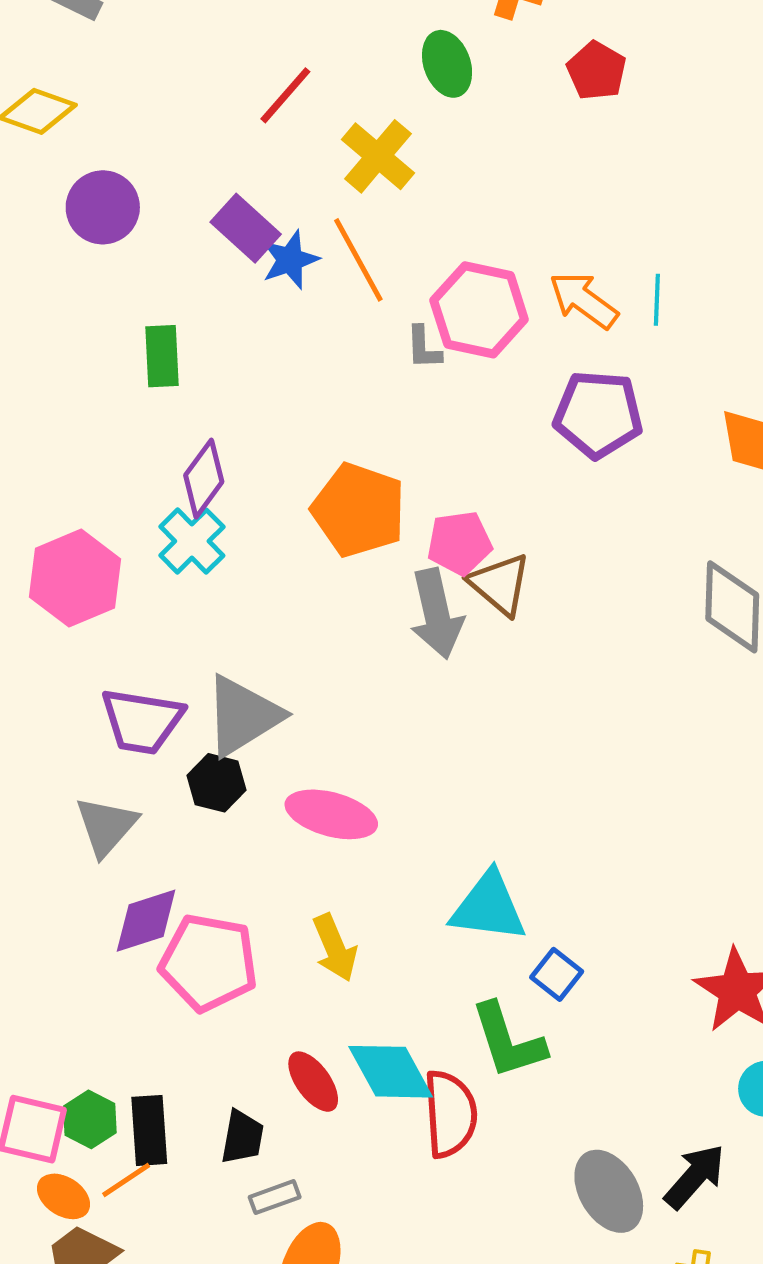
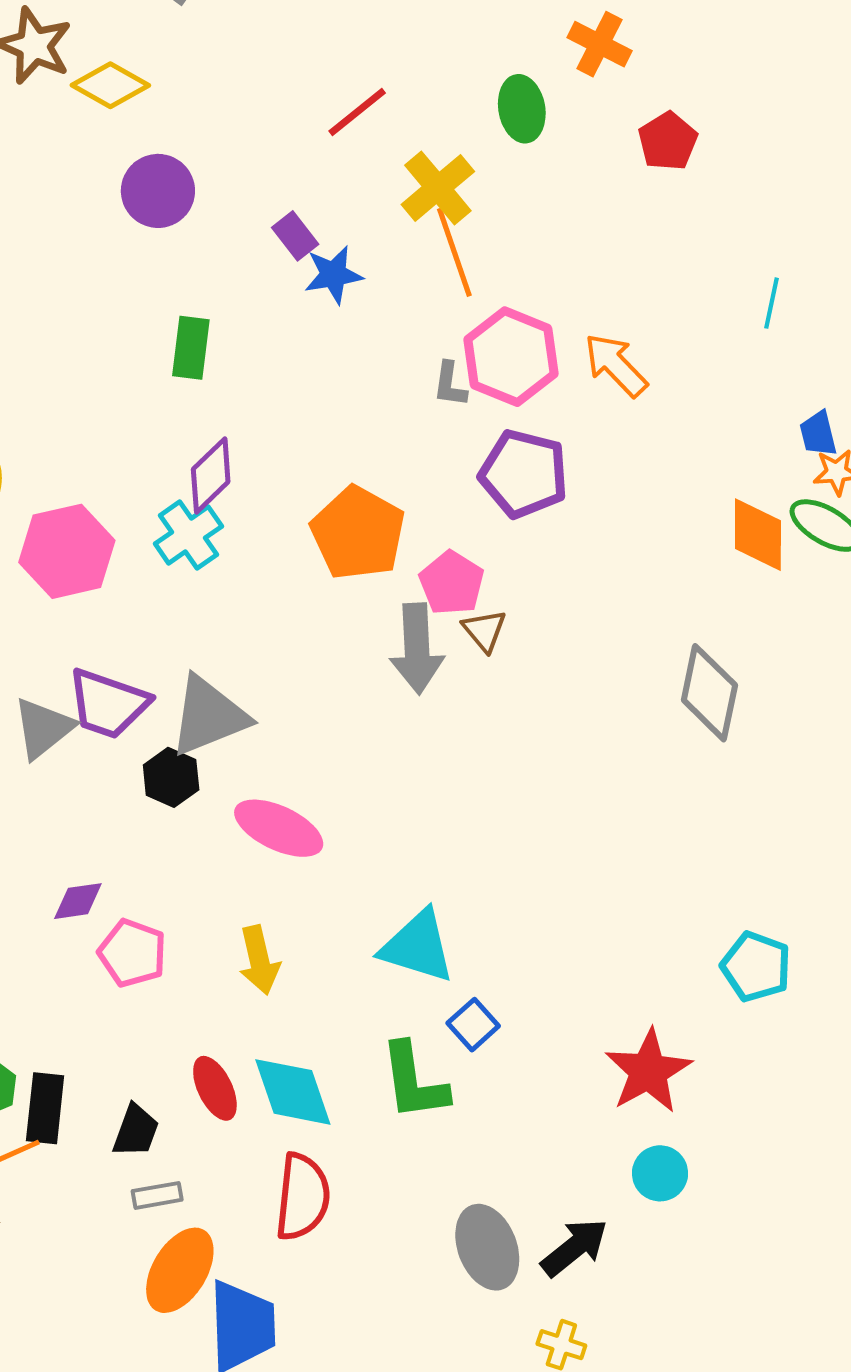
purple rectangle: (246, 228) -> (295, 236), size x0.7
orange line: (358, 260) -> (454, 252), moved
cyan line: (657, 300) -> (772, 303), moved
purple pentagon: (598, 414) -> (524, 474), moved
pink pentagon: (459, 543) -> (452, 583), turned 30
brown triangle: (500, 584) -> (484, 630), size x0.7
gray triangle: (106, 826) -> (43, 728), moved
purple diamond: (146, 921) -> (78, 901), size x0.7
pink pentagon: (209, 963) -> (132, 953), size x0.7
red semicircle: (450, 1114) -> (302, 1197), moved

